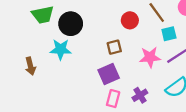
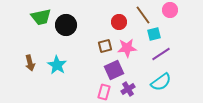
cyan star: (61, 49) -> (57, 65), moved, turned 30
pink star: (150, 57) -> (127, 48), moved
purple square: (109, 74) -> (114, 70), moved

